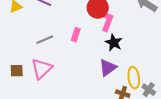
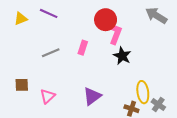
purple triangle: (108, 68) -> (92, 96), moved
pink triangle: (42, 69) -> (48, 96), moved, size x0.7

